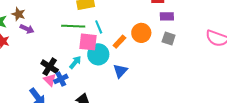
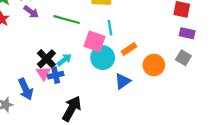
green line: (73, 26) -> (67, 20), moved
orange circle: (141, 33) -> (154, 65), moved
cyan arrow: (75, 62) -> (64, 60), moved

